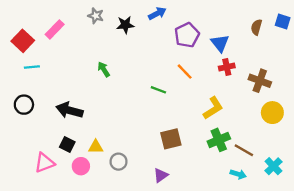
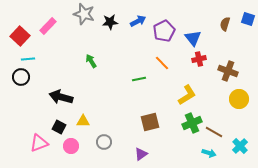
blue arrow: (157, 13) -> (138, 21), moved
gray star: (96, 16) -> (84, 14), size x1.5
green line: (158, 90) -> (139, 79), turned -32
black circle: (24, 105) -> (21, 77), moved
yellow triangle: (96, 147) -> (83, 121), moved

